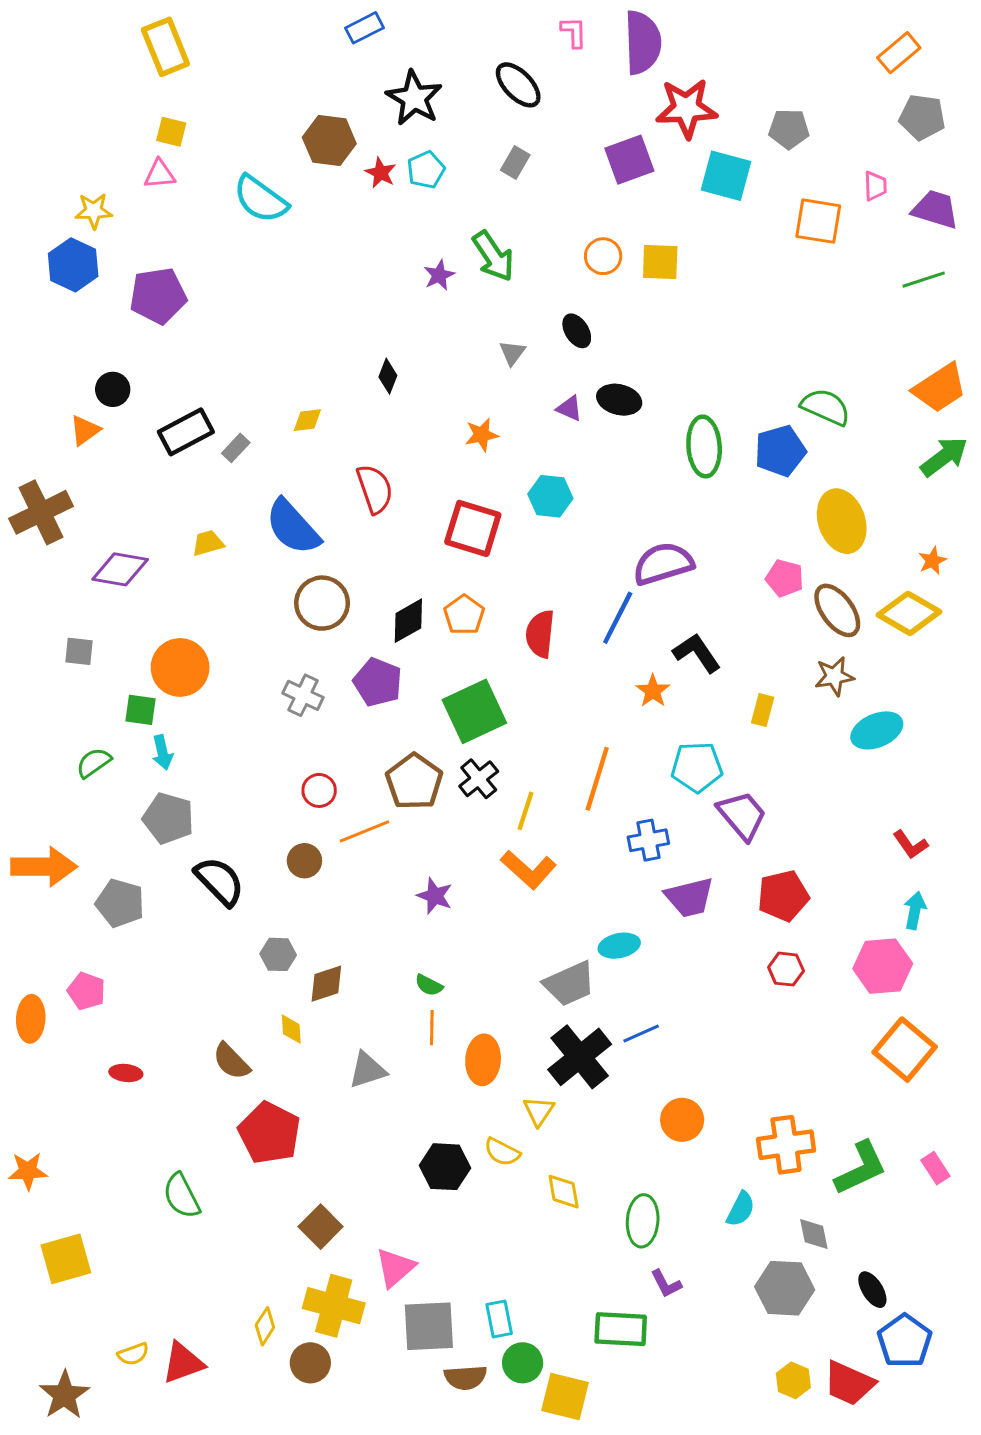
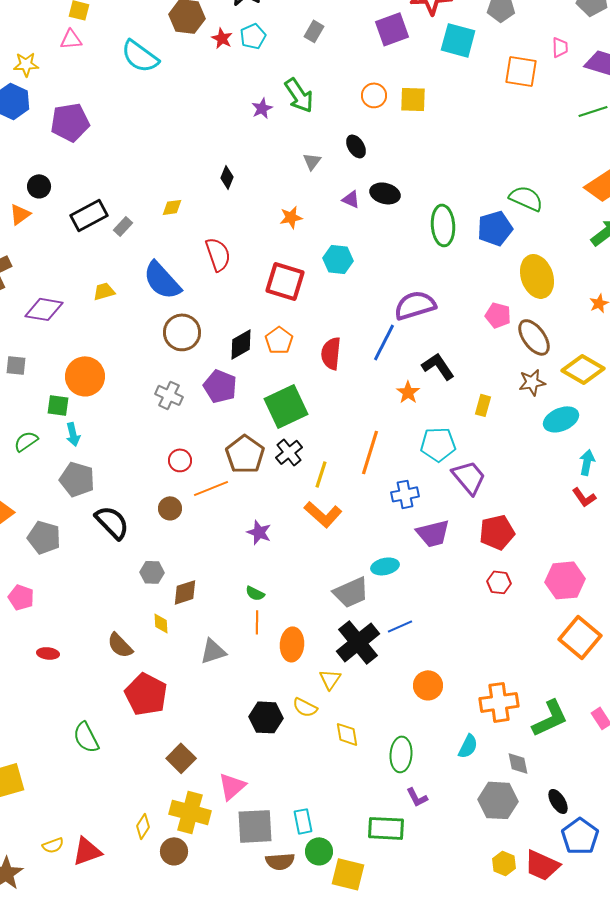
yellow diamond: (909, 613) -> (583, 369), moved
cyan arrow: (915, 910) -> (587, 462), moved

